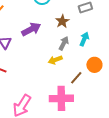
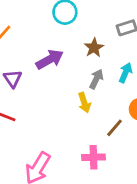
yellow arrow: (55, 60) -> (84, 103), turned -88
pink cross: (61, 98) -> (94, 157), size x0.7

